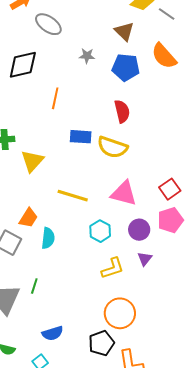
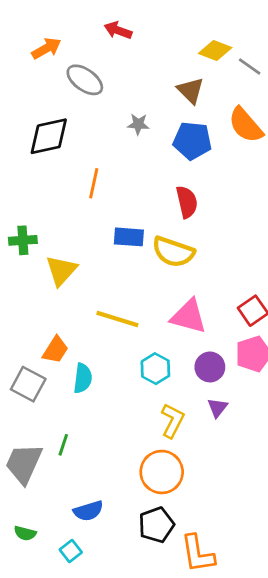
yellow L-shape: (113, 268) -> (172, 421), turned -45
orange circle: (120, 313) -> (162, 472), moved

